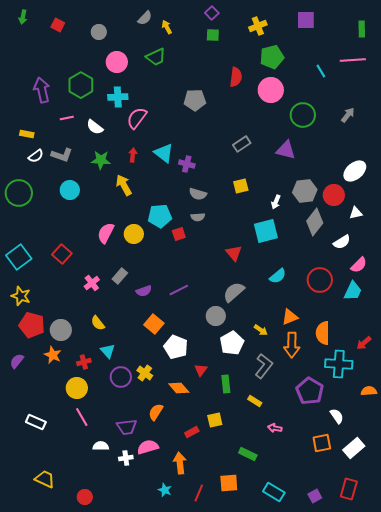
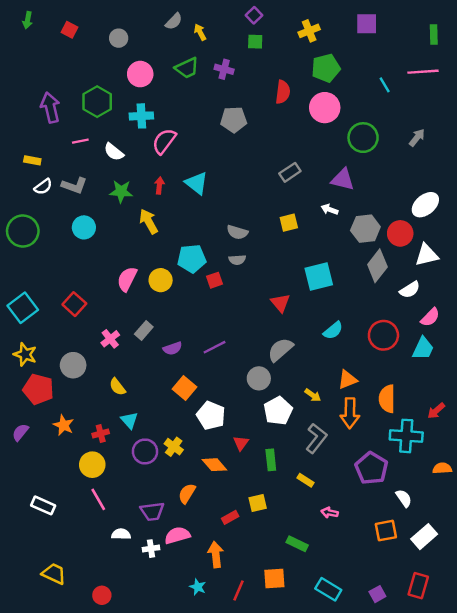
purple cross: (187, 164) -> (224, 69), moved
white arrow: (276, 202) -> (330, 209), moved, turned 88
white triangle: (356, 213) -> (427, 255), size x1.5
gray circle: (61, 330) -> (73, 365), moved

